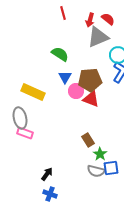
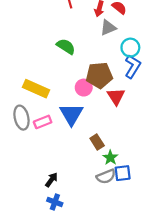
gray triangle: (98, 37) -> (108, 28), size x0.7
blue triangle: (65, 77) -> (71, 114), moved, size x1.6
red triangle: (91, 99) -> (116, 96), moved, turned 36
pink rectangle: (25, 133) -> (43, 122), moved, turned -42
gray semicircle: (96, 171) -> (106, 176), turned -36

